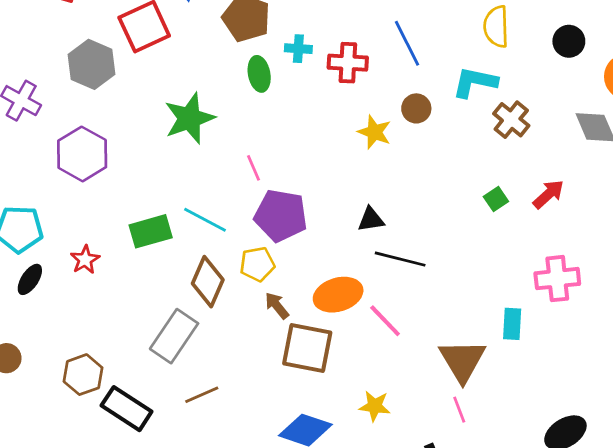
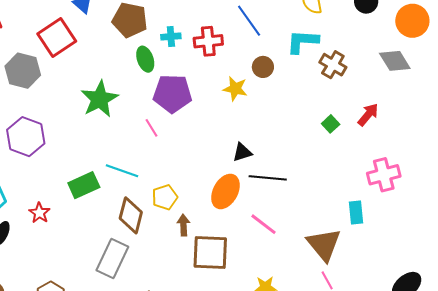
purple pentagon: (281, 216) -> (172, 94), moved
orange ellipse: (338, 295) -> (225, 191), moved, turned -36
brown arrow: (277, 306) -> (183, 225), turned 45

